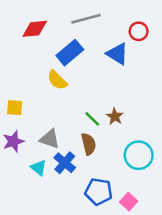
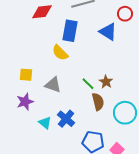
blue rectangle: (70, 53) -> (70, 31), turned -40
gray triangle: (50, 139) -> (53, 85), moved
brown semicircle: (89, 144) -> (98, 102), moved

